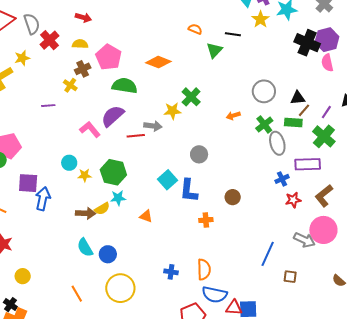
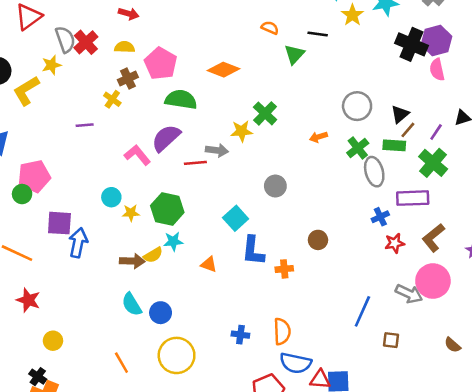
gray semicircle: (32, 24) -> (65, 39), moved
black triangle: (298, 98) -> (400, 114), turned -35
blue L-shape: (189, 191) -> (253, 251), moved

